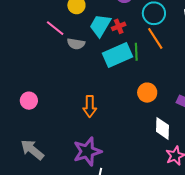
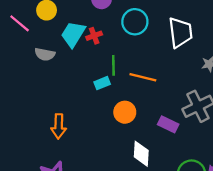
pink line: (55, 28) -> (20, 23), moved
orange line: (155, 38) -> (143, 77), moved, turned -45
cyan rectangle: (117, 55) -> (102, 83), moved, size x0.5

